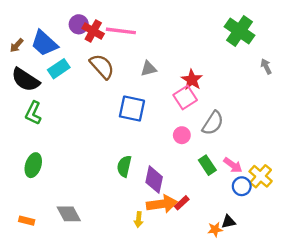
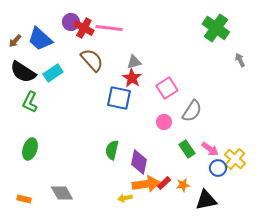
cyan rectangle: (59, 69) -> (53, 73), moved
red star: (192, 80) -> (132, 78), moved
yellow arrow: (139, 219) -> (125, 198), turned 72
black triangle: (228, 222) -> (206, 200), size x1.6
orange star: (215, 229) -> (183, 185), moved

